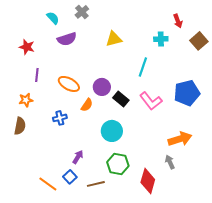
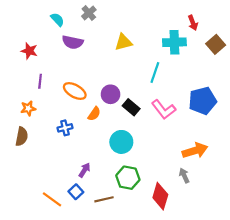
purple semicircle: (67, 39) -> (73, 42), turned 30
cyan cross: (161, 39) -> (174, 42), size x1.5

